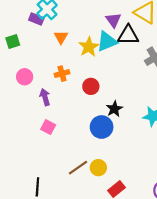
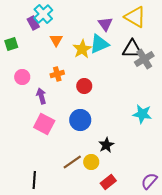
purple rectangle: (36, 19) -> (33, 23), turned 40
black triangle: (128, 35) -> (132, 49), moved
black star: (114, 109) -> (106, 145), moved
pink square: (48, 127) -> (44, 124), size x1.5
blue circle: (102, 127) -> (80, 120), moved

